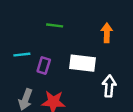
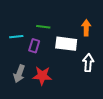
green line: (55, 25) -> (43, 27), moved
orange arrow: (107, 33) -> (86, 28), moved

